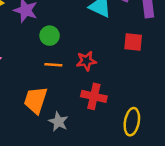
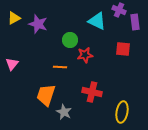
green circle: (50, 36) -> (70, 40), moved
red star: (86, 61) -> (85, 55), moved

